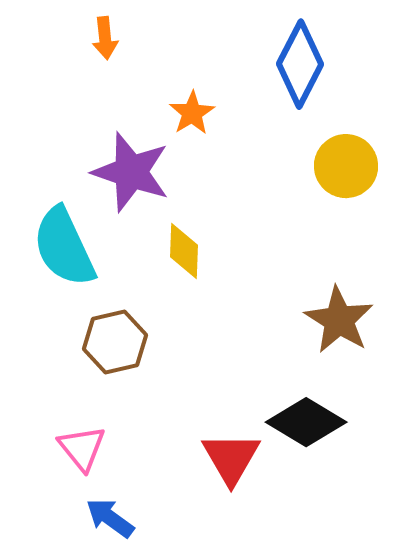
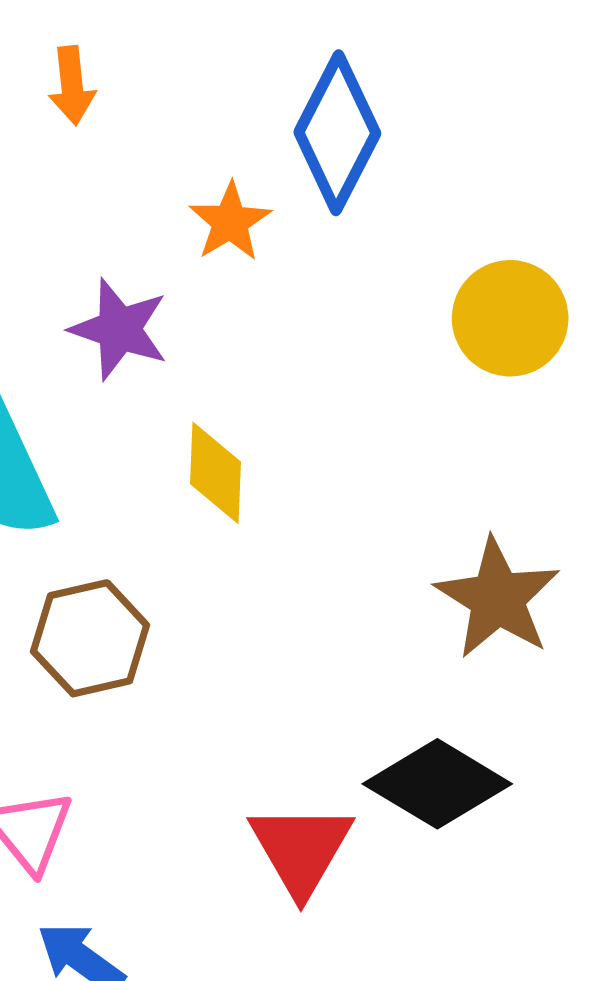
blue diamond: (300, 64) -> (337, 133), moved
purple star: (131, 172) -> (119, 329), size x0.7

